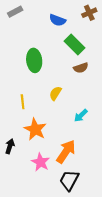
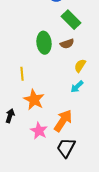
green ellipse: (34, 60) -> (44, 43), moved
brown semicircle: (81, 68) -> (67, 44), moved
yellow semicircle: (55, 93) -> (80, 66), moved

